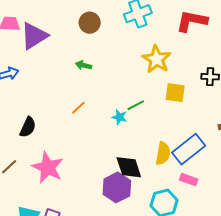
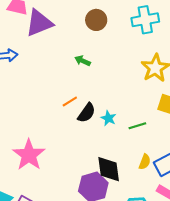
green line: (136, 105) -> (137, 126), moved
black semicircle: (28, 127) -> (87, 113), moved
yellow semicircle: (163, 153) -> (145, 162), size x0.7

